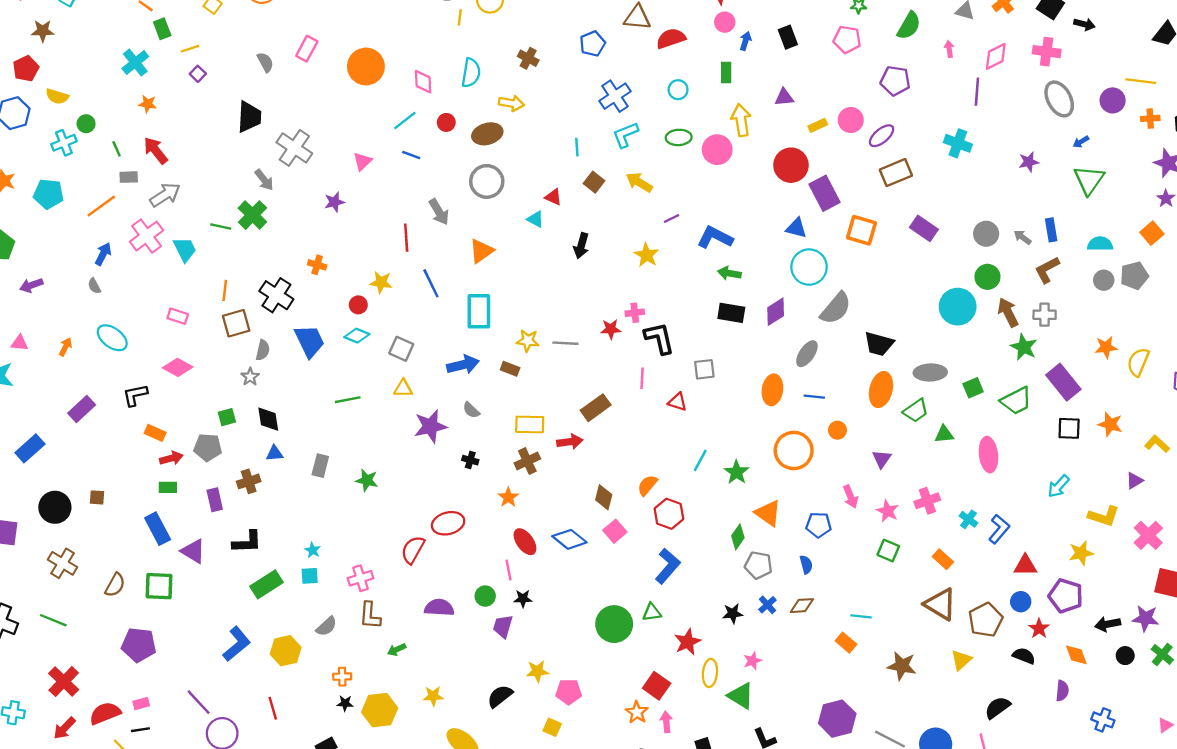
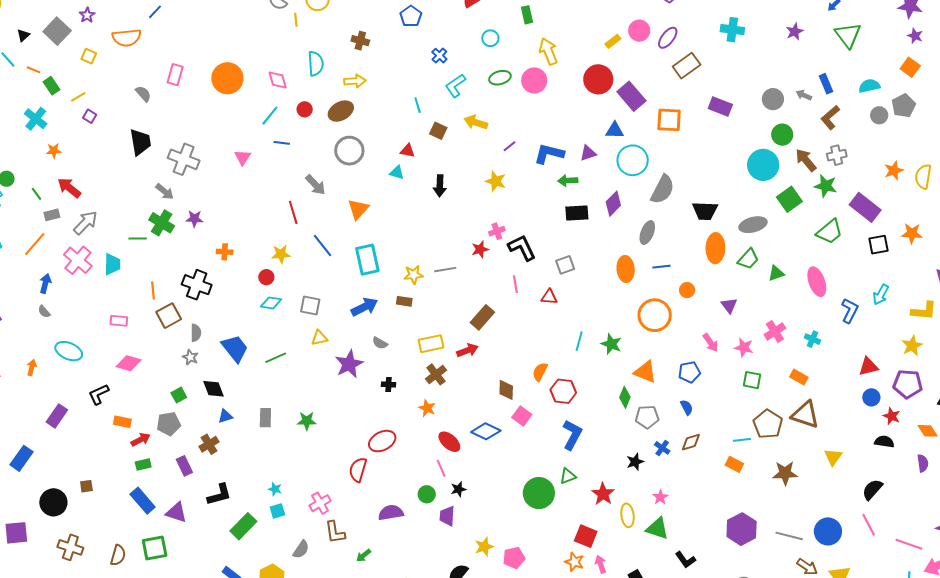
blue cross: (615, 96) -> (439, 56), size x0.6
purple triangle: (784, 97) -> (588, 153), moved
purple star: (334, 202) -> (194, 219), moved, turned 30
cyan trapezoid: (185, 249) -> (112, 264), turned 40
blue trapezoid: (310, 341) -> (235, 348), moved
green square: (973, 388) -> (789, 199), moved, size x1.4
blue L-shape: (999, 529) -> (850, 311), moved
brown pentagon: (986, 620) -> (768, 424), moved

